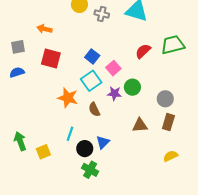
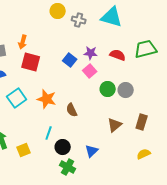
orange arrow: (44, 29) -> (23, 42), moved, turned -88
red semicircle: (143, 51) -> (118, 55), turned 63
cyan square: (91, 81) -> (17, 98), moved
purple star: (114, 93) -> (91, 53), moved
gray circle: (165, 99) -> (126, 90), moved
brown triangle: (140, 125) -> (115, 125), turned -35
blue triangle: (103, 142) -> (92, 151), moved

